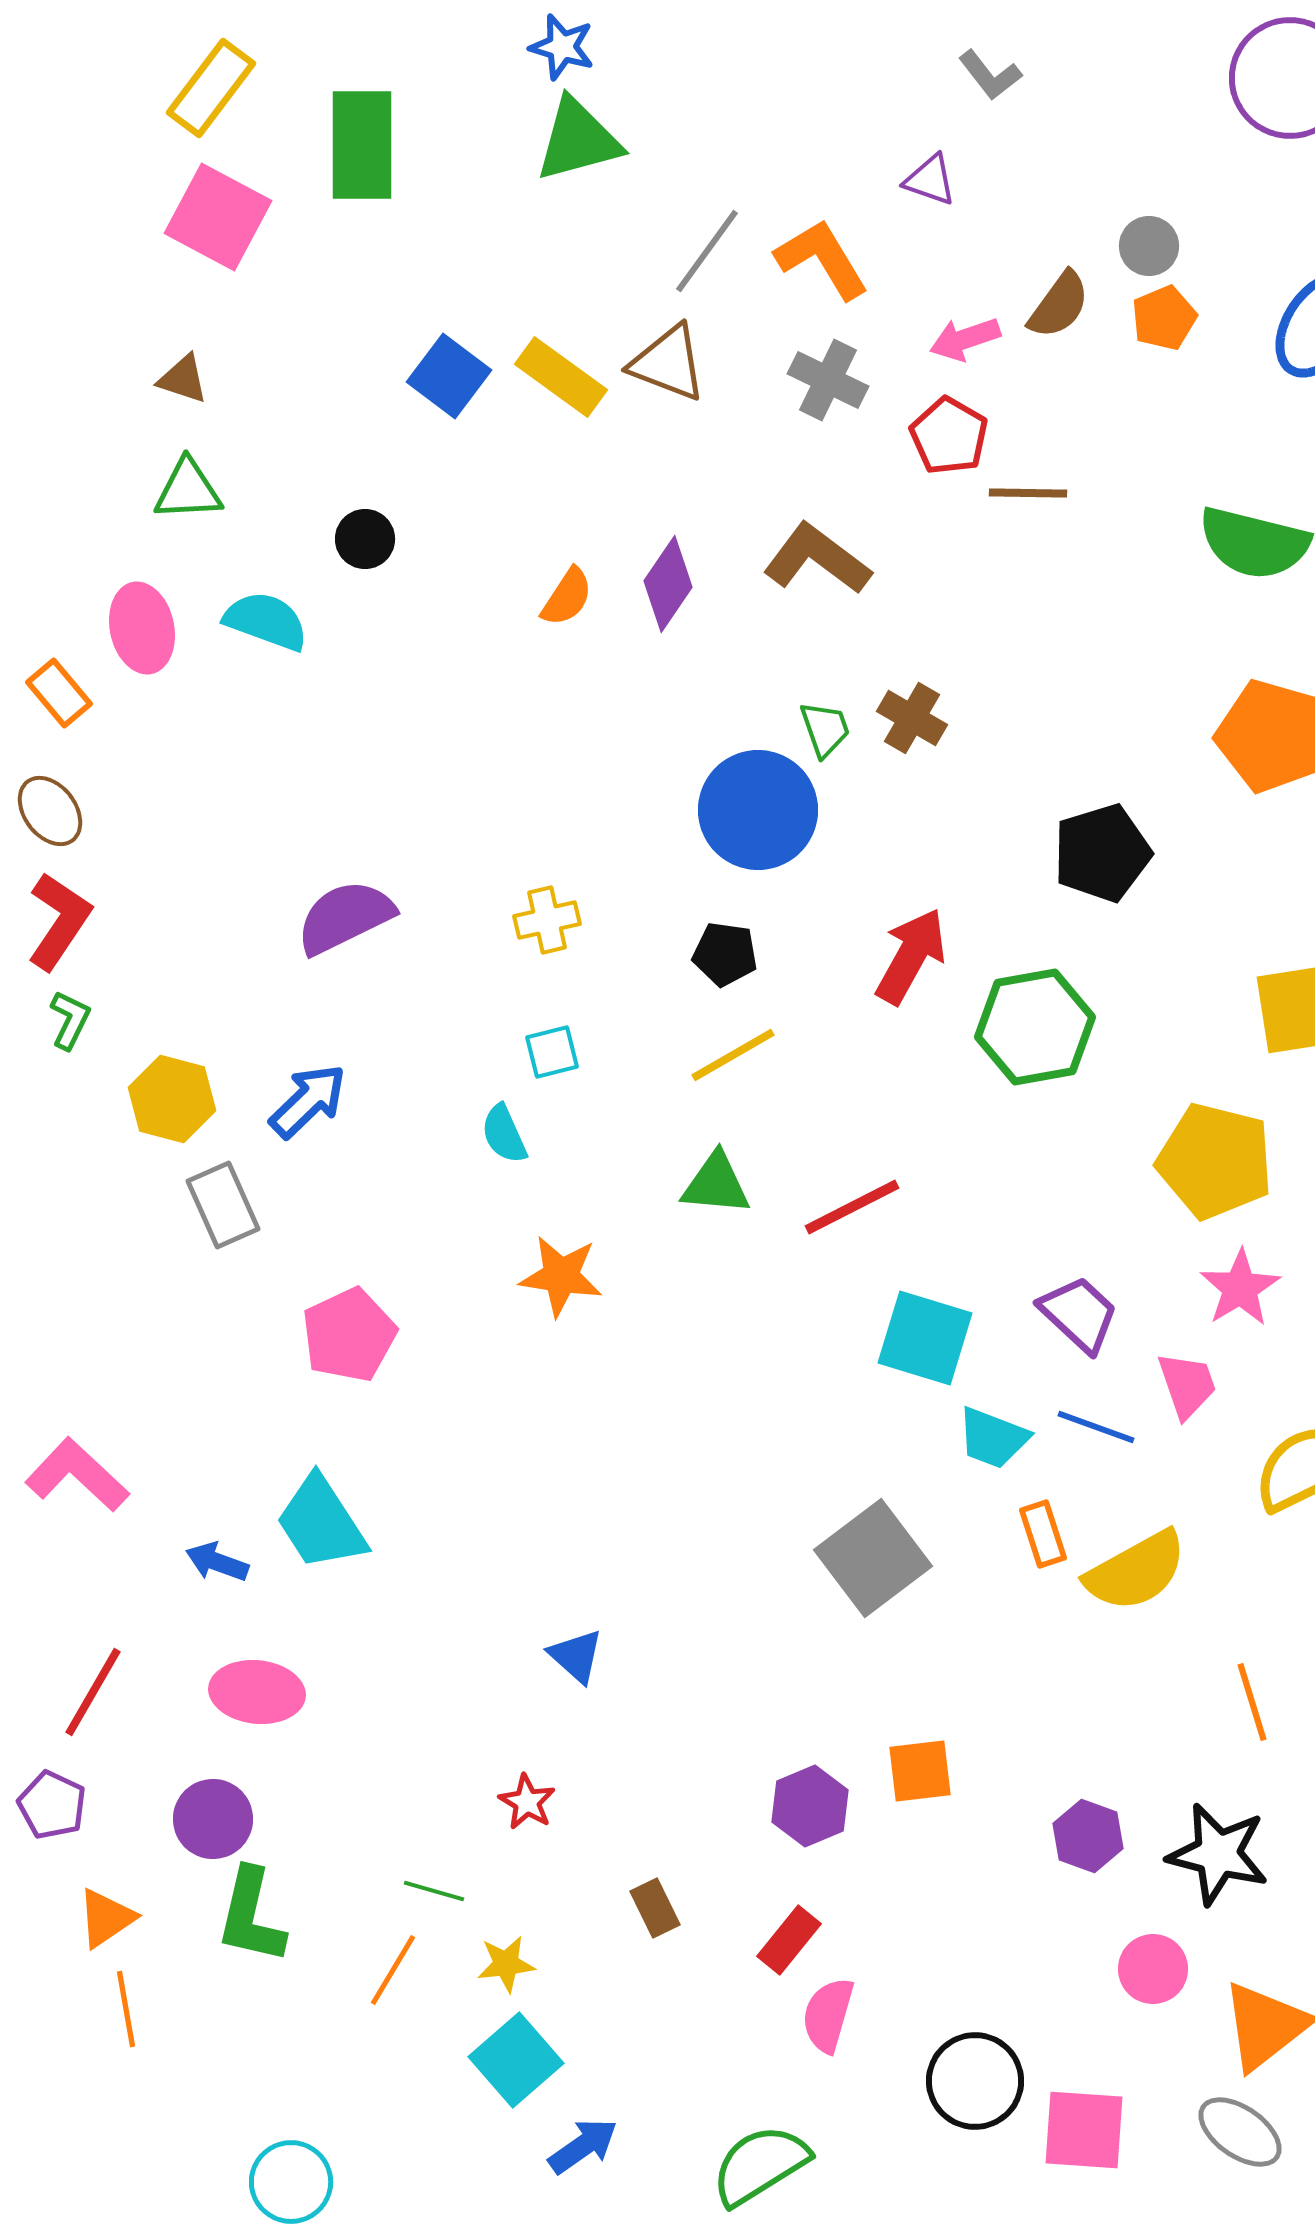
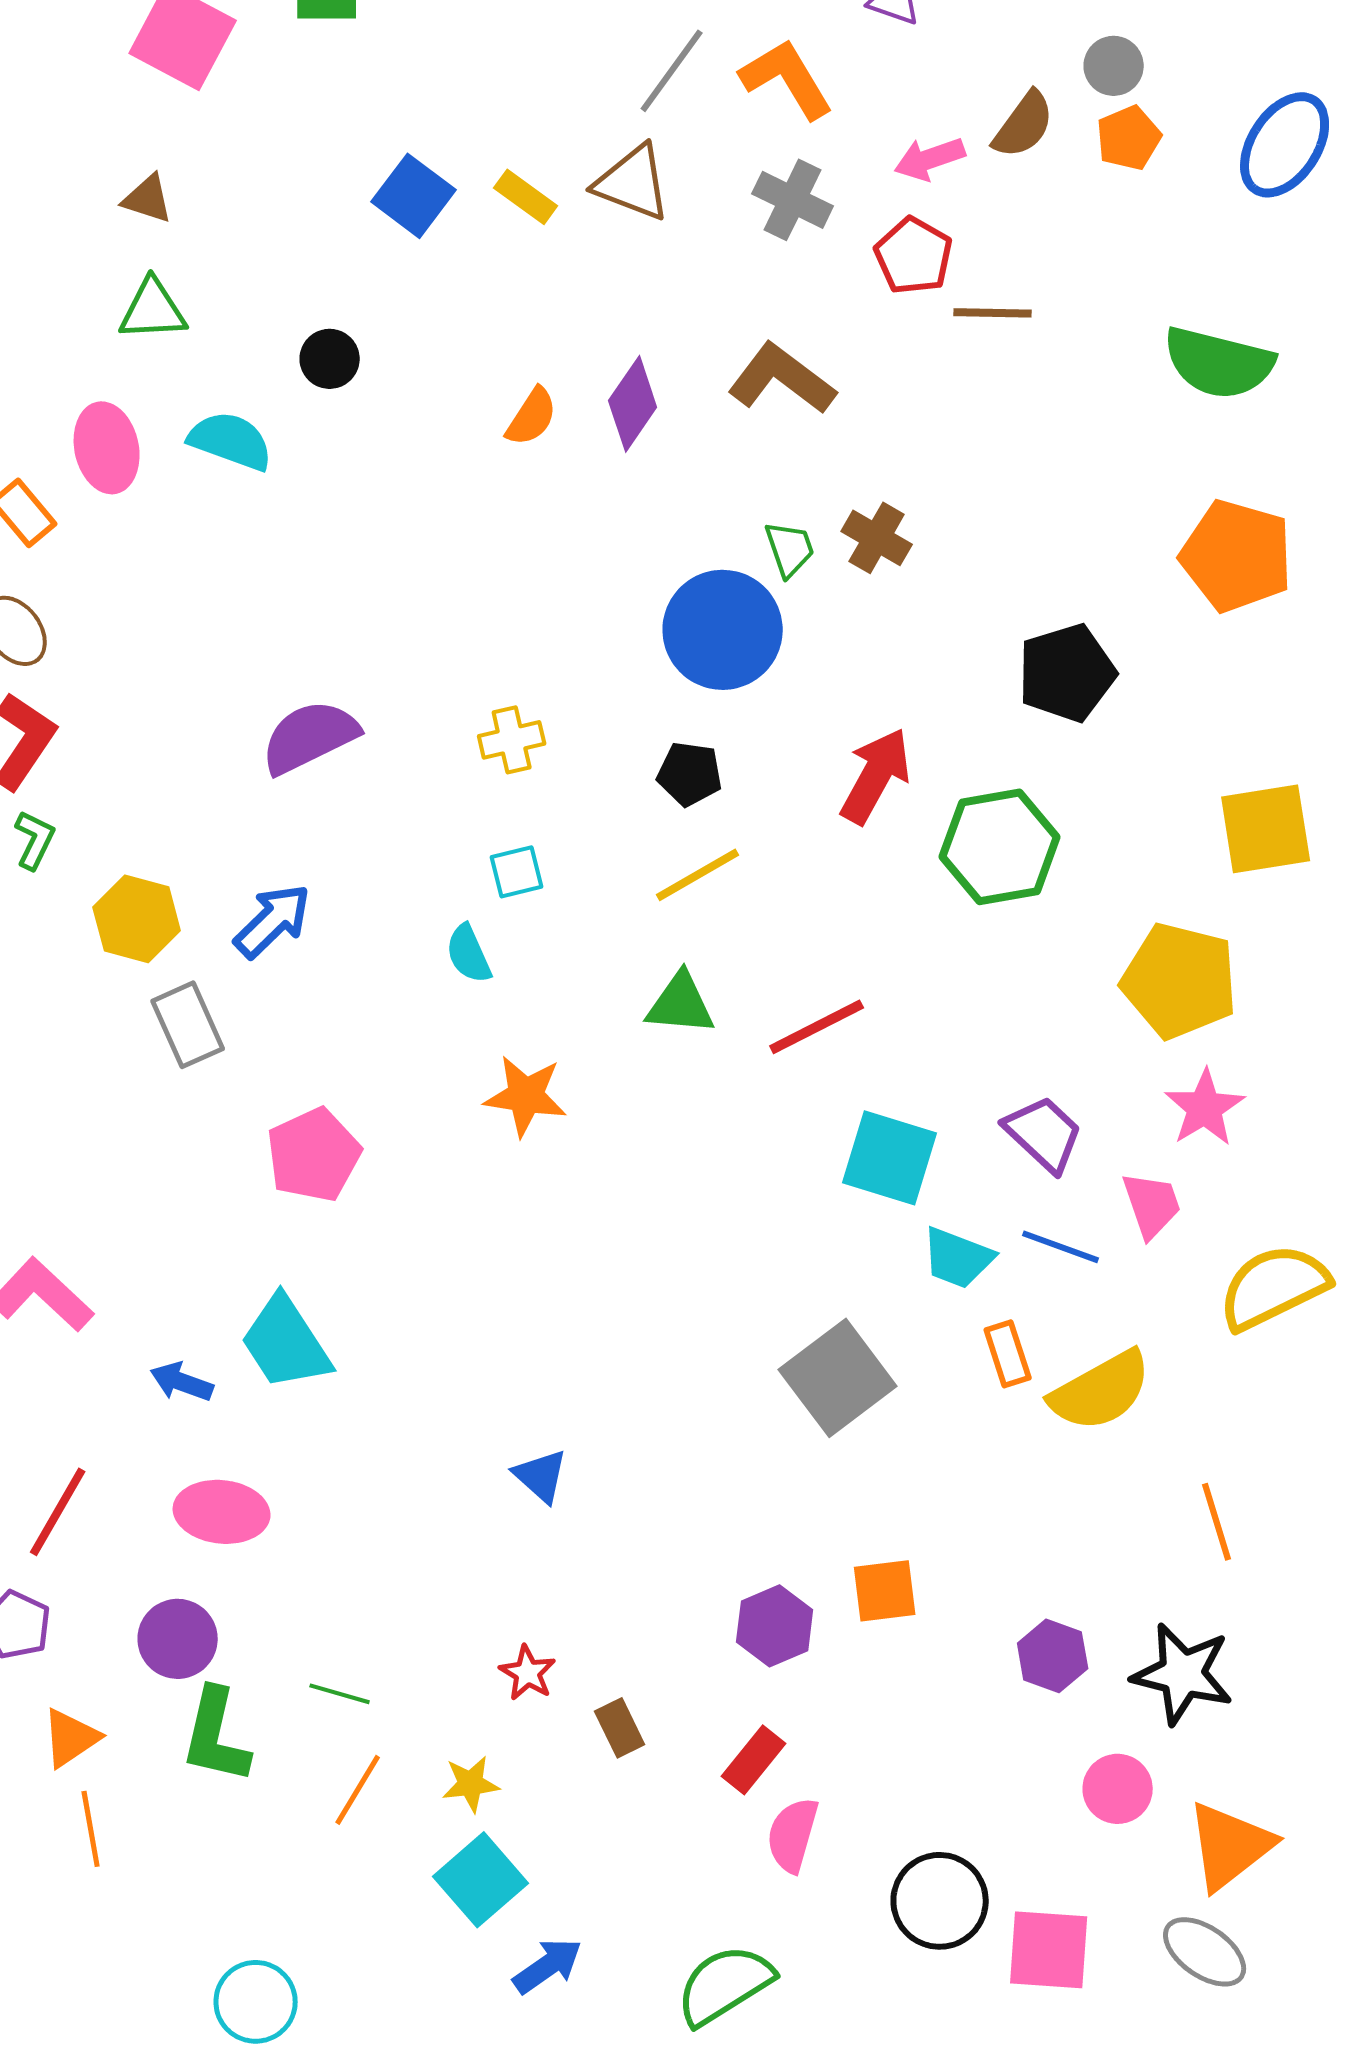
yellow rectangle: (561, 377) -> (526, 197), size x0.7
red star: (527, 1802) -> (528, 1673), moved
green line: (434, 1891) -> (340, 1694), moved

